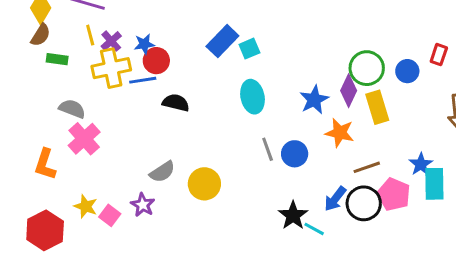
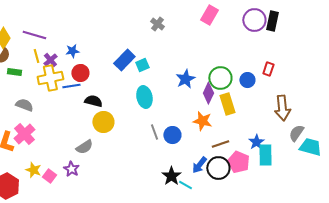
blue star: (144, 44) -> (72, 51), moved
blue star: (314, 100) -> (185, 79), moved
pink cross: (84, 139) -> (24, 134), moved
yellow circle: (204, 184) -> (103, 122), moved

